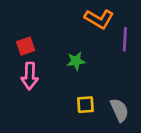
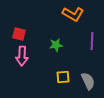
purple line: (125, 39) -> (92, 41), moved
red square: (26, 46) -> (19, 34), turned 32

